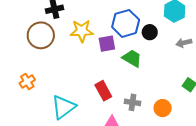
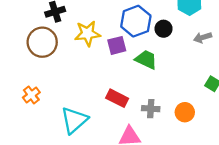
red rectangle: (103, 91) -> (117, 98), turned -30

